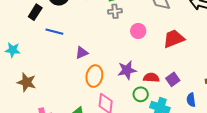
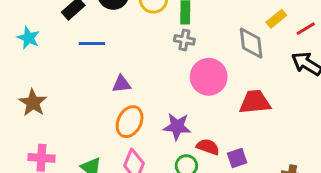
pink circle: (138, 31) -> (209, 77), size x1.6
blue line: (54, 32) -> (92, 43), turned -30
cyan star: (13, 50) -> (28, 38), moved

